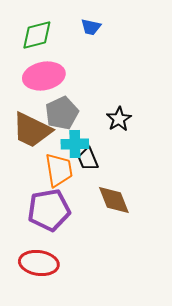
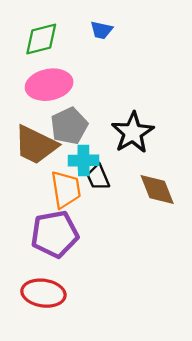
black star: (119, 119) -> (133, 133), size x1.5
brown diamond: (114, 200) -> (157, 189), moved

